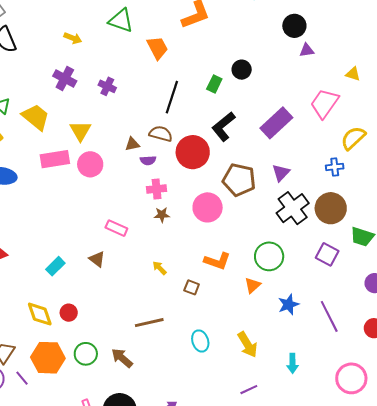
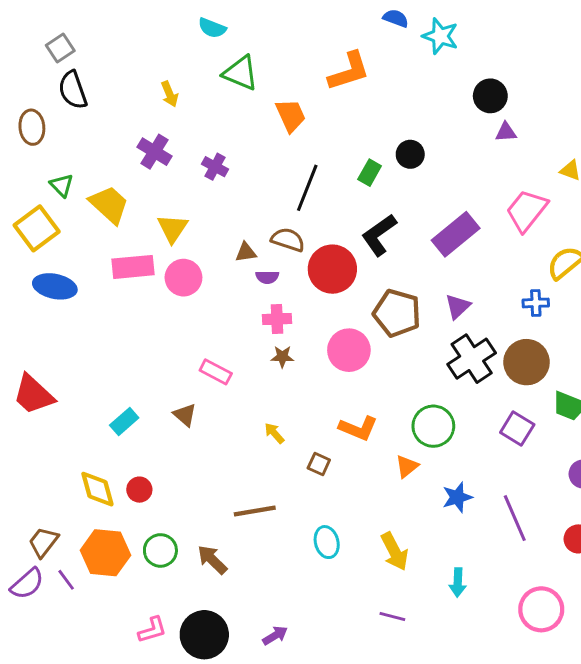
yellow arrow: (73, 38) -> (170, 94), turned 42
purple line: (249, 390) -> (392, 616), turned 36

